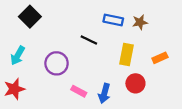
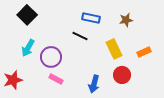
blue rectangle: (113, 20) -> (91, 18), moved
yellow rectangle: (127, 54) -> (114, 49), turned -36
cyan arrow: (18, 56) -> (28, 48), moved
pink rectangle: (79, 91) -> (56, 79), moved

